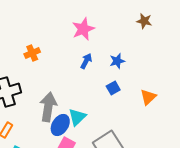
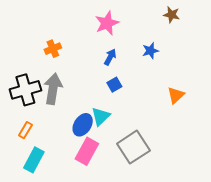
blue star: (117, 61) -> (150, 51), moved
blue square: (113, 88) -> (114, 85), moved
gray arrow: (48, 107) -> (53, 89), moved

